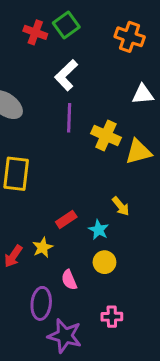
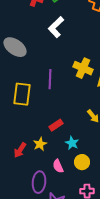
purple line: (69, 118) -> (50, 79), moved
cyan star: (99, 230) -> (72, 143), moved
yellow circle: (104, 262) -> (82, 162), moved

